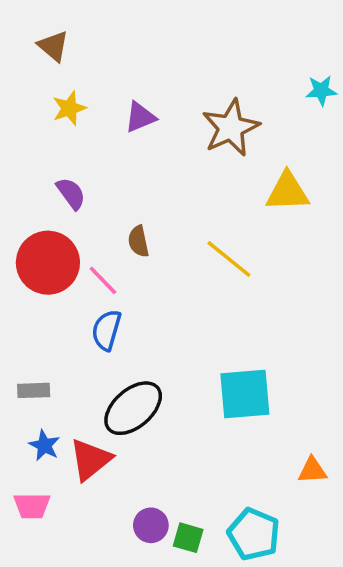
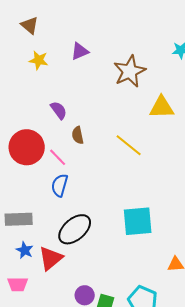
yellow star: (69, 108) -> (39, 60), turned 30
purple triangle: (140, 117) -> (80, 51), moved
purple semicircle: (71, 193) -> (59, 110), moved
gray rectangle: (34, 390) -> (19, 219), size x1.5

